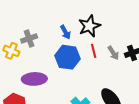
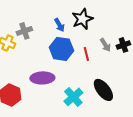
red line: (94, 51) -> (86, 54), moved
purple ellipse: (34, 79) -> (42, 78), moved

